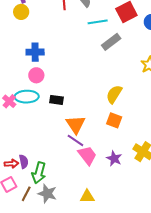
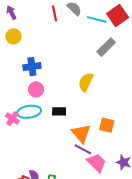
yellow circle: (21, 12) -> (13, 36), moved
cyan line: (98, 22) -> (97, 19), moved, turned 30
yellow semicircle: (114, 94) -> (86, 82), moved
orange square: (114, 120) -> (107, 125), moved

